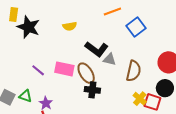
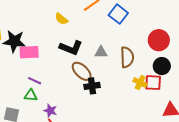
yellow semicircle: (70, 26) -> (61, 19), moved, turned 64
black L-shape: (97, 49) -> (71, 48), moved
pink rectangle: (64, 69) -> (29, 52), moved
green triangle: (25, 96) -> (31, 95), moved

